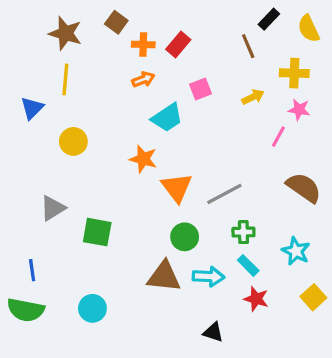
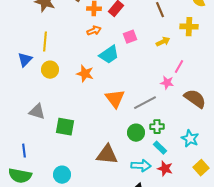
yellow line: (65, 79) -> (45, 42), moved
blue triangle: (32, 108) -> (25, 60), moved
pink star: (299, 110) -> (167, 83), moved
orange star: (143, 159) -> (85, 74), moved
gray triangle: (53, 208) -> (37, 112), turned 48
green circle: (185, 237) -> (136, 133), moved
cyan arrow: (208, 277) -> (141, 166), moved

